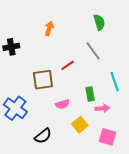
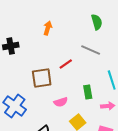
gray line: (93, 51) -> (91, 50), turned -30
pink arrow: (102, 108) -> (108, 106), moved

